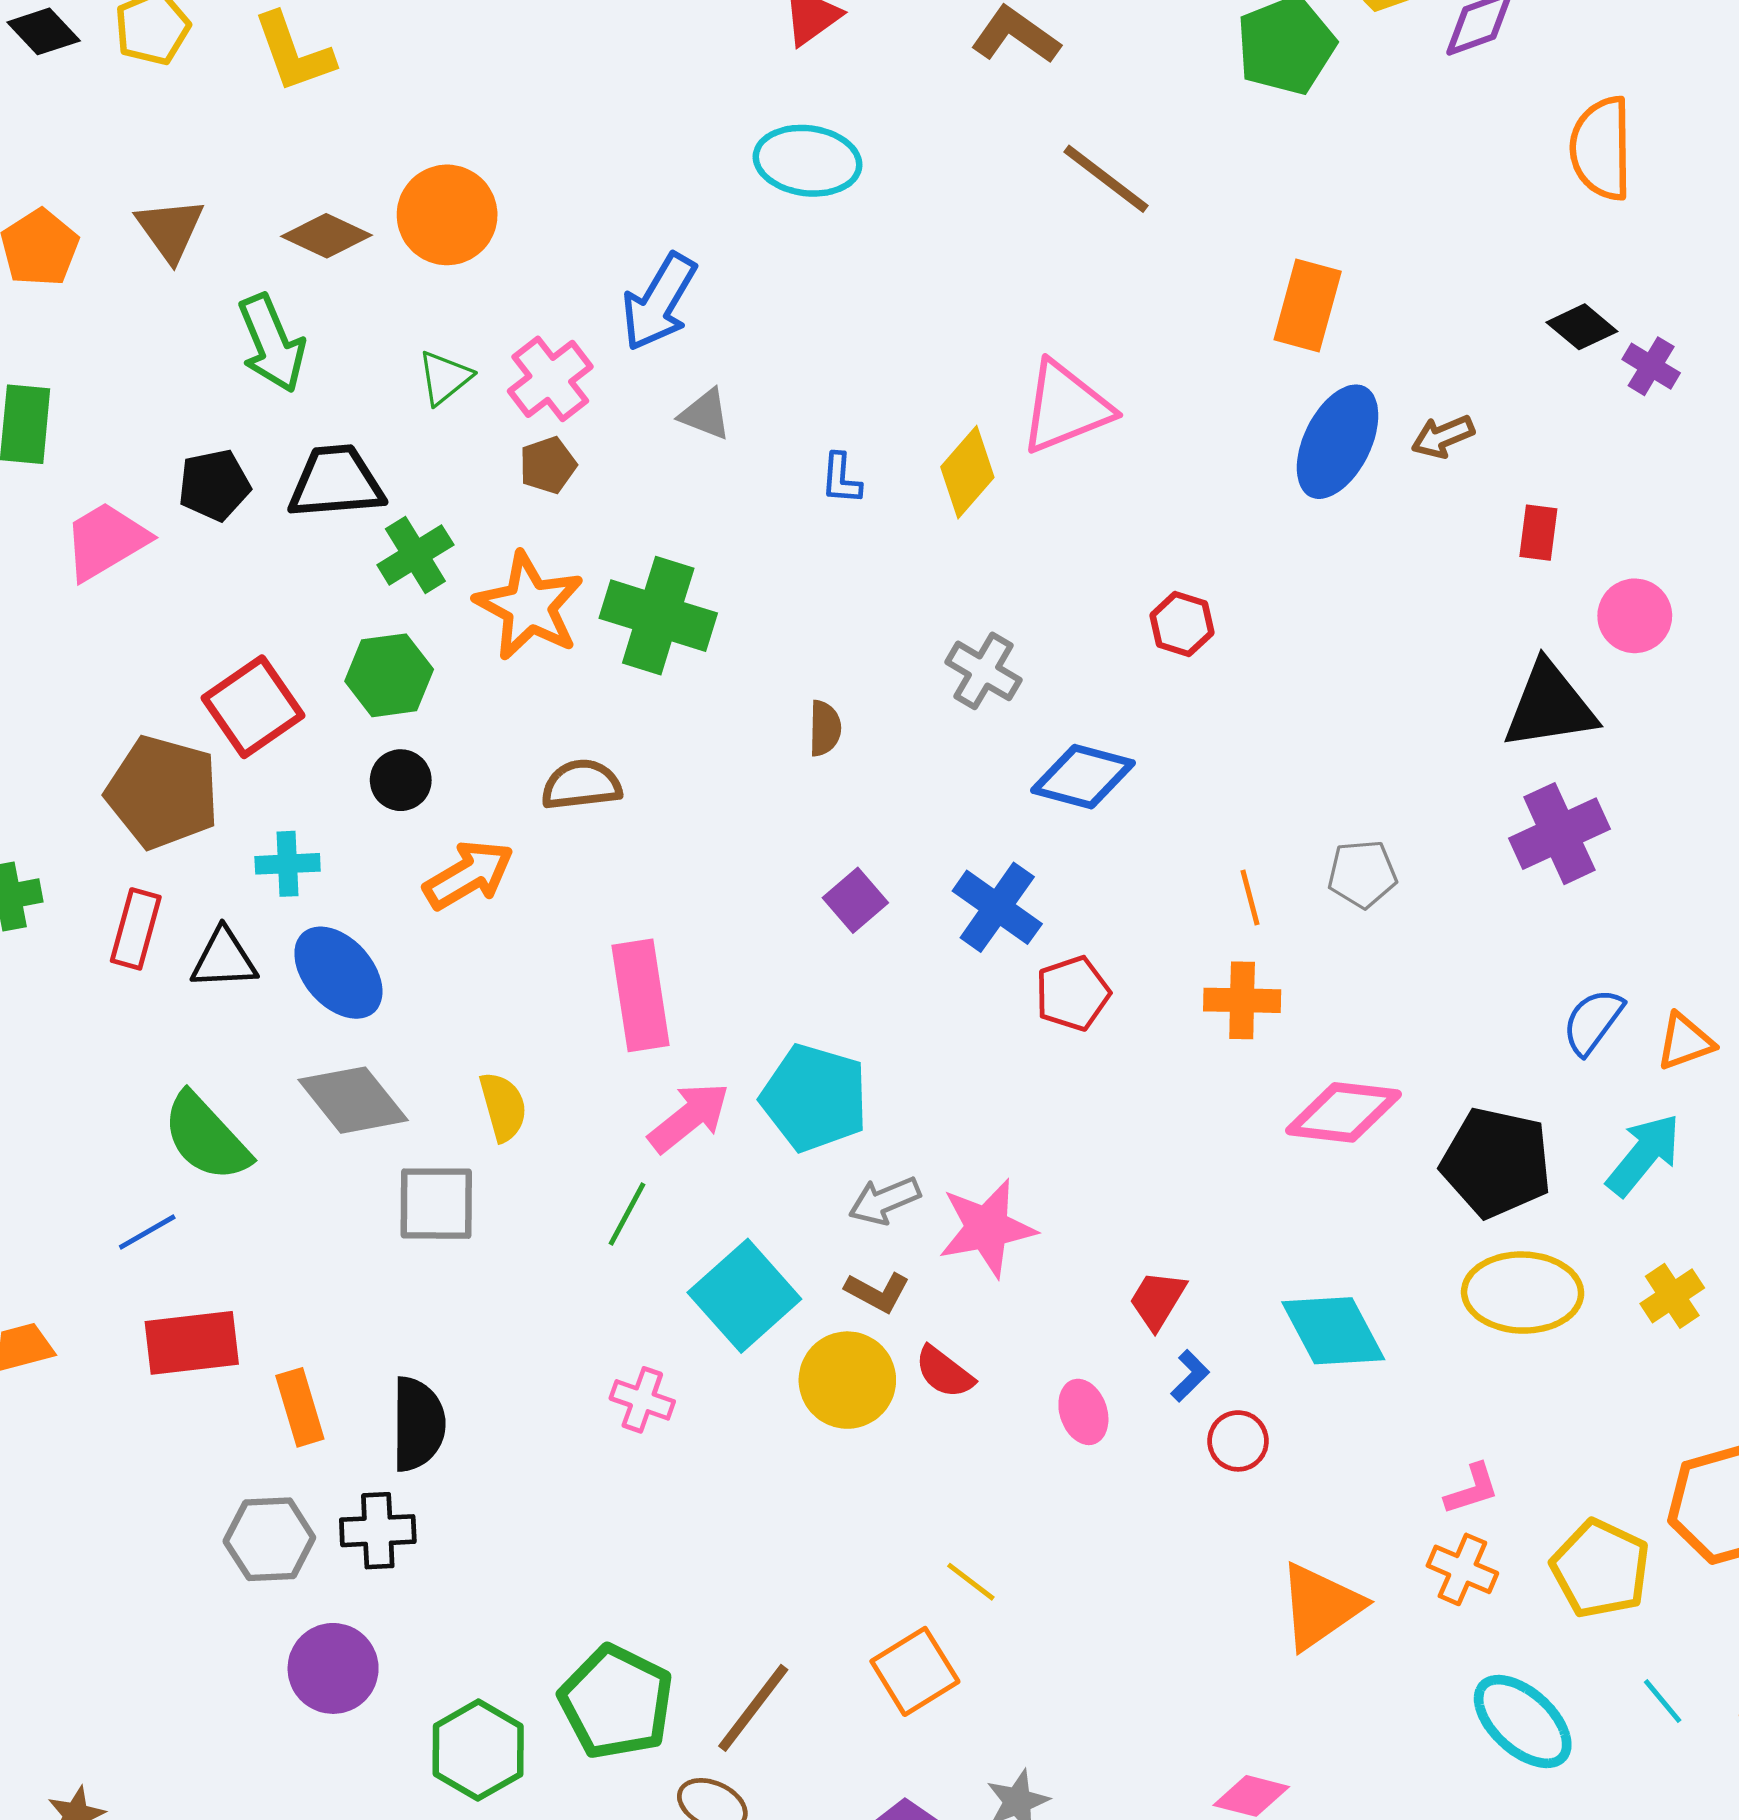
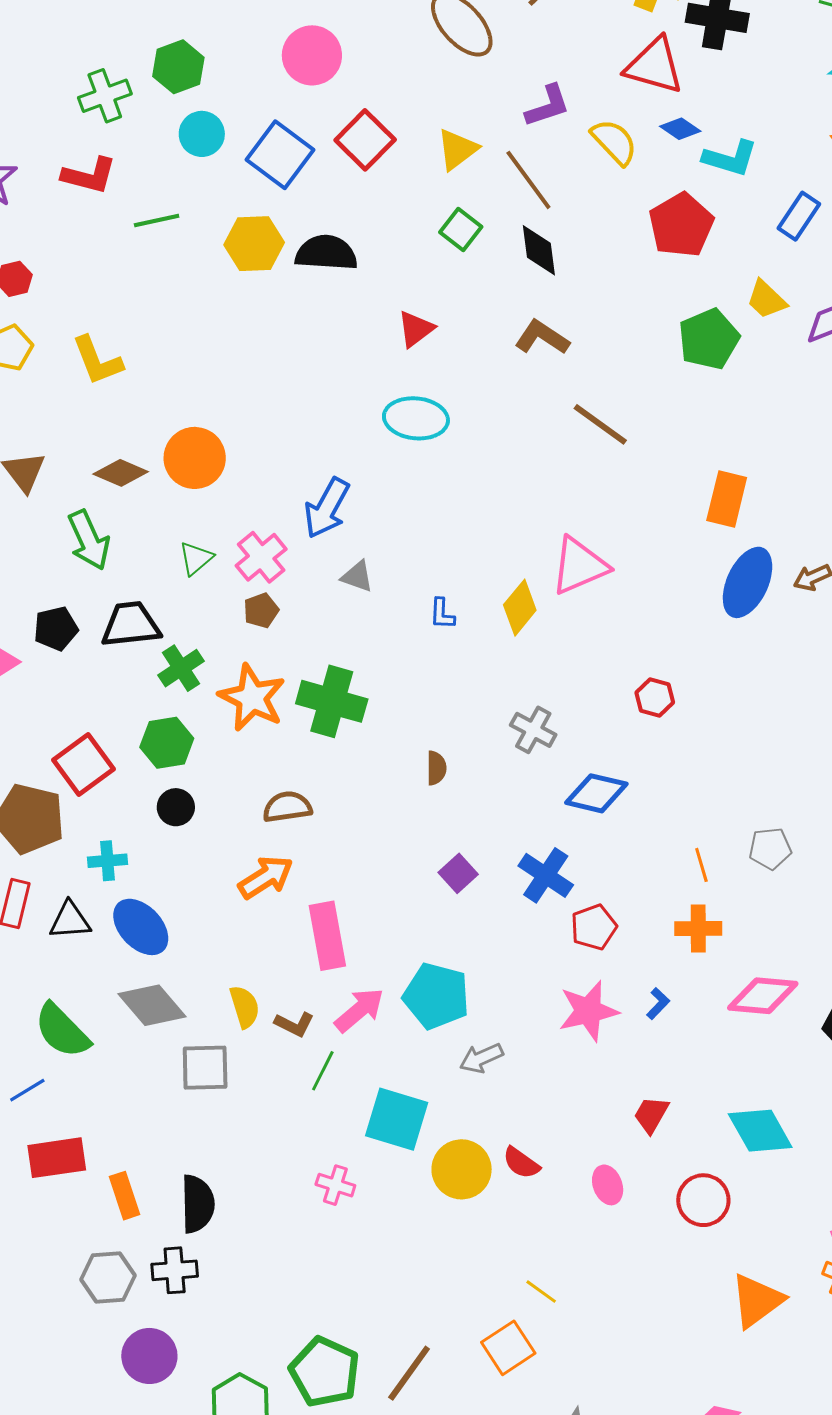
orange arrow: (469, 875) -> (266, 877), moved
pink star: (987, 1228) -> (588, 1011), moved
brown L-shape: (877, 1292) -> (294, 1024), moved
cyan square: (744, 1296) -> (397, 1119), turned -30
blue L-shape: (1190, 1376) -> (658, 1004), moved
red circle: (1238, 1441) -> (703, 1200), size x1.4

